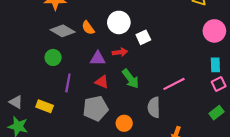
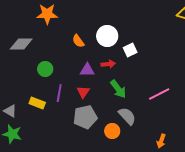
gray diamond: (63, 31) -> (21, 44), moved, turned -30
red triangle: (102, 82) -> (83, 92), moved, turned 40
yellow rectangle: (45, 106) -> (37, 103), moved
gray semicircle: (154, 107) -> (127, 116), moved, turned 138

